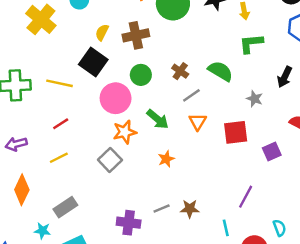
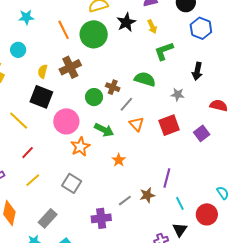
green circle: (141, 75) -> (94, 97), moved
yellow line: (60, 83) -> (19, 121), turned 45
gray square: (110, 160) -> (72, 183), moved
purple line: (246, 197) -> (167, 178), moved

